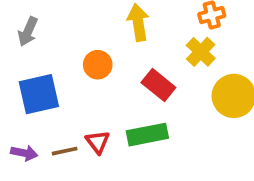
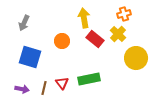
red rectangle: (158, 85) -> (95, 39), moved
blue square: (39, 94) -> (30, 57), turned 30
brown line: (65, 151) -> (44, 88), turned -64

